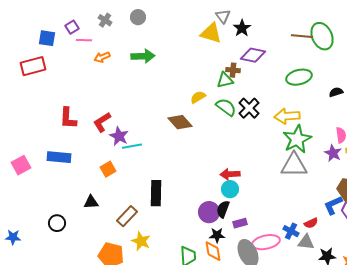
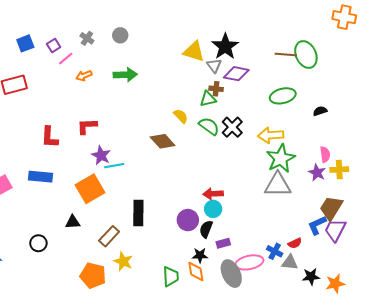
gray triangle: (223, 16) -> (214, 66), moved
black star: (242, 28) -> (225, 46), size x1.5
blue square: (47, 38) -> (25, 43), moved, turned -30
pink line: (84, 40) -> (66, 59), turned -42
yellow semicircle: (198, 97) -> (181, 116), turned 77
red L-shape: (102, 122) -> (87, 126), moved, turned 30
orange square: (108, 169) -> (90, 189), size x1.8
purple circle: (209, 212) -> (188, 220), moved

